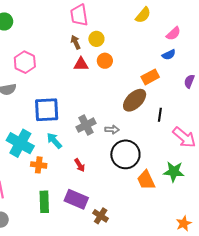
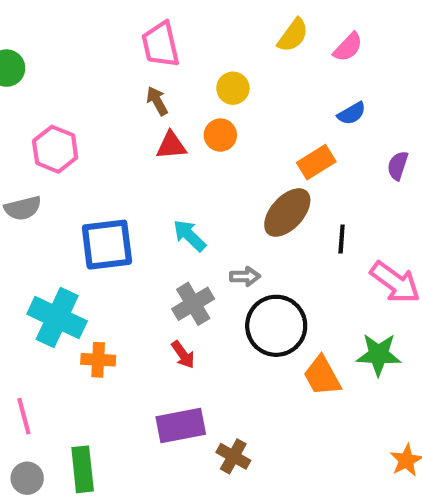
pink semicircle: (173, 34) -> (348, 47), moved
yellow circle: (96, 39) -> (233, 88), moved
gray cross: (86, 125) -> (193, 304), moved
cyan arrow: (54, 141) -> (189, 235), moved
purple rectangle: (76, 199) -> (181, 426), turned -30
green rectangle: (44, 202) -> (83, 469), moved

